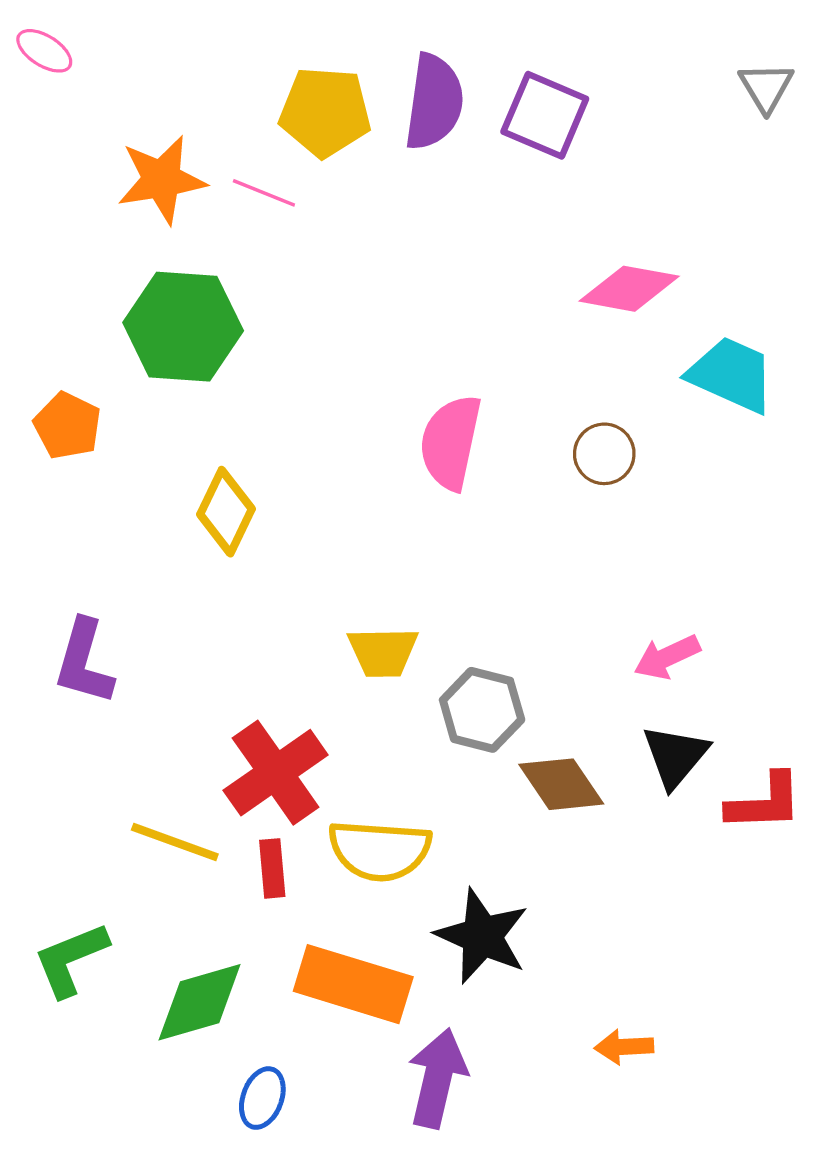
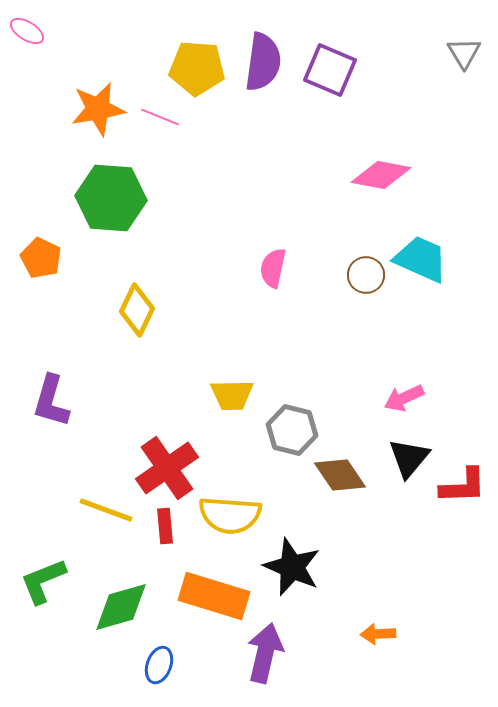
cyan trapezoid: (731, 375) -> (421, 259), moved
pink semicircle: (451, 442) -> (273, 268), size x0.7

